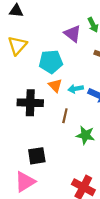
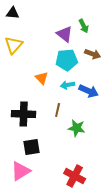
cyan pentagon: (51, 62) -> (67, 60), moved
orange triangle: (55, 85) -> (42, 78), moved
black cross: (30, 103) -> (24, 114), moved

